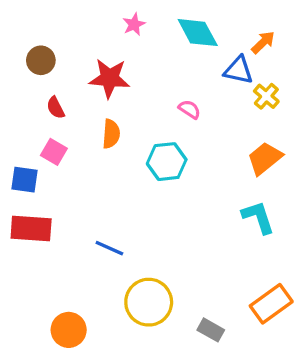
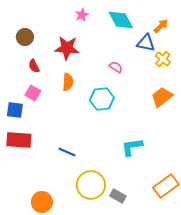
cyan L-shape: (258, 217) -> (132, 147), moved, turned -80
gray rectangle: (211, 330) -> (118, 196), moved

